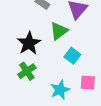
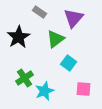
black star: (29, 43) -> (19, 37), moved
cyan star: (60, 90) -> (45, 91), moved

